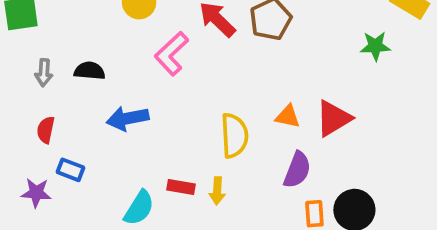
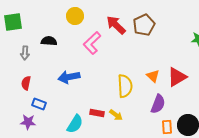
black semicircle: (90, 71) -> (49, 41), moved
orange triangle: (288, 116) -> (153, 76), turned 32
yellow arrow: (217, 191) -> (116, 115), turned -56
purple star: (36, 193) -> (28, 122), moved

